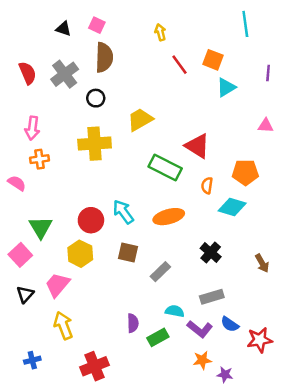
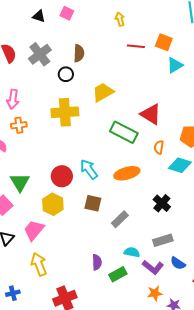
brown semicircle: (104, 57) -> (79, 53), moved, size x0.7
red line: (179, 65) -> (136, 46), turned -48

